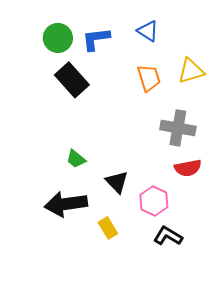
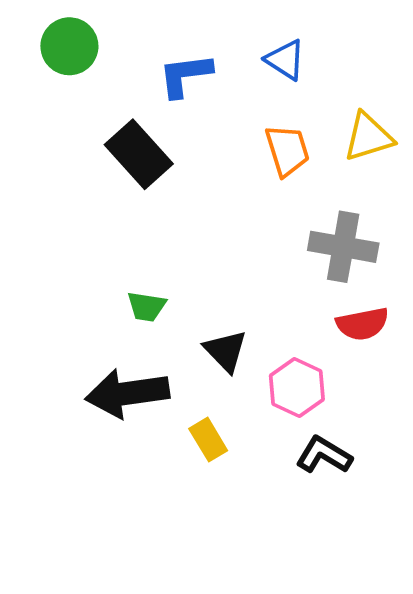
green circle: (58, 38) -> (69, 46), moved
green trapezoid: (76, 159) -> (147, 307), turned -30

